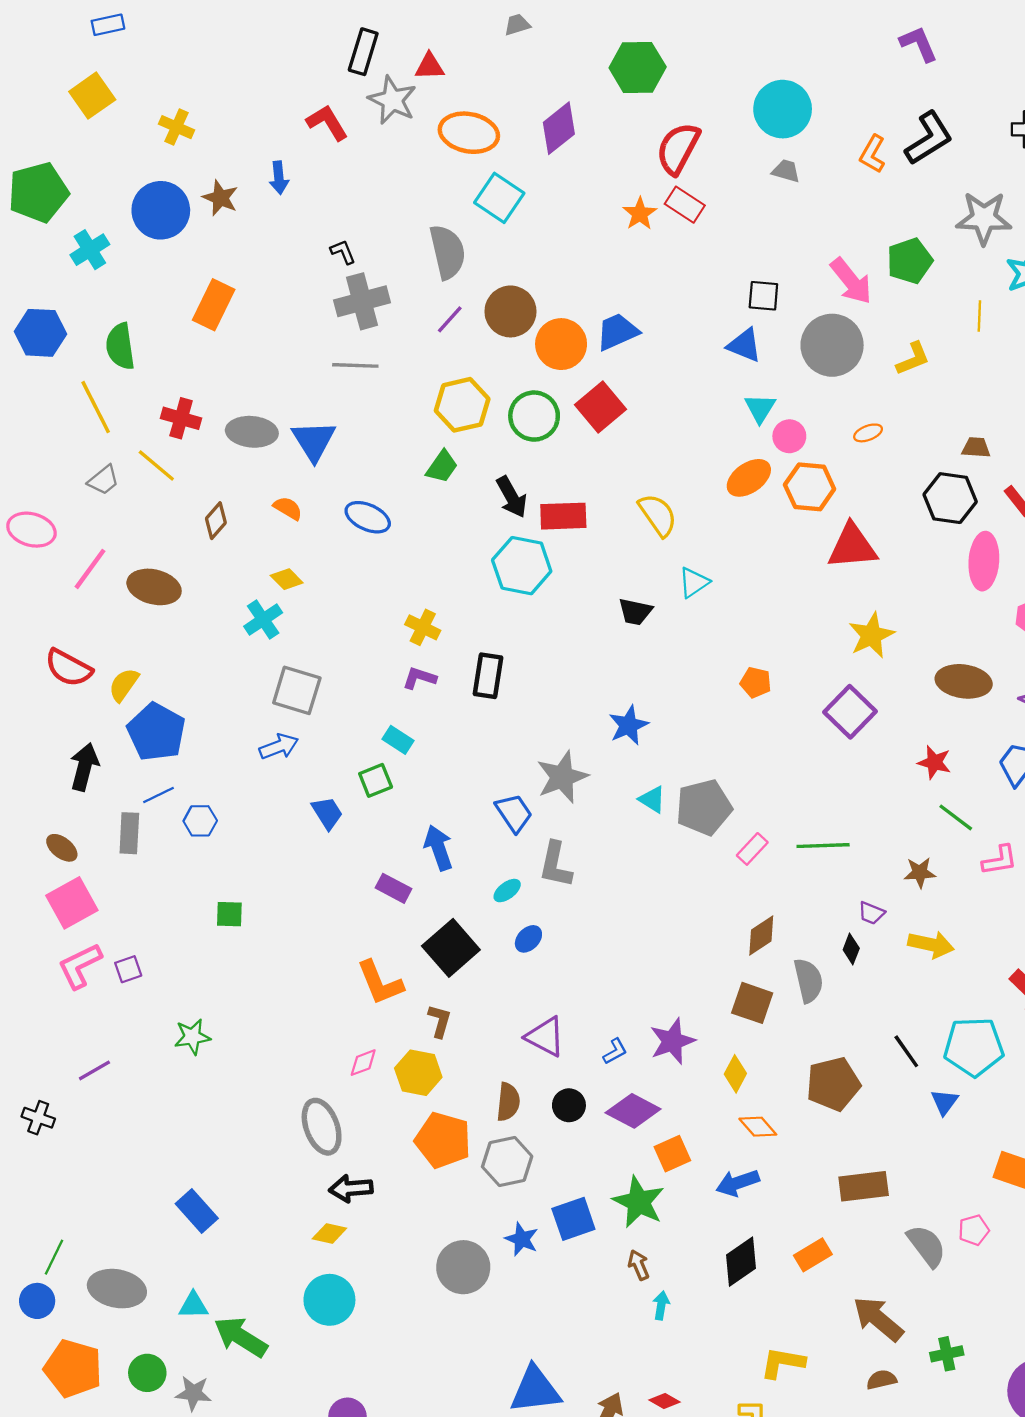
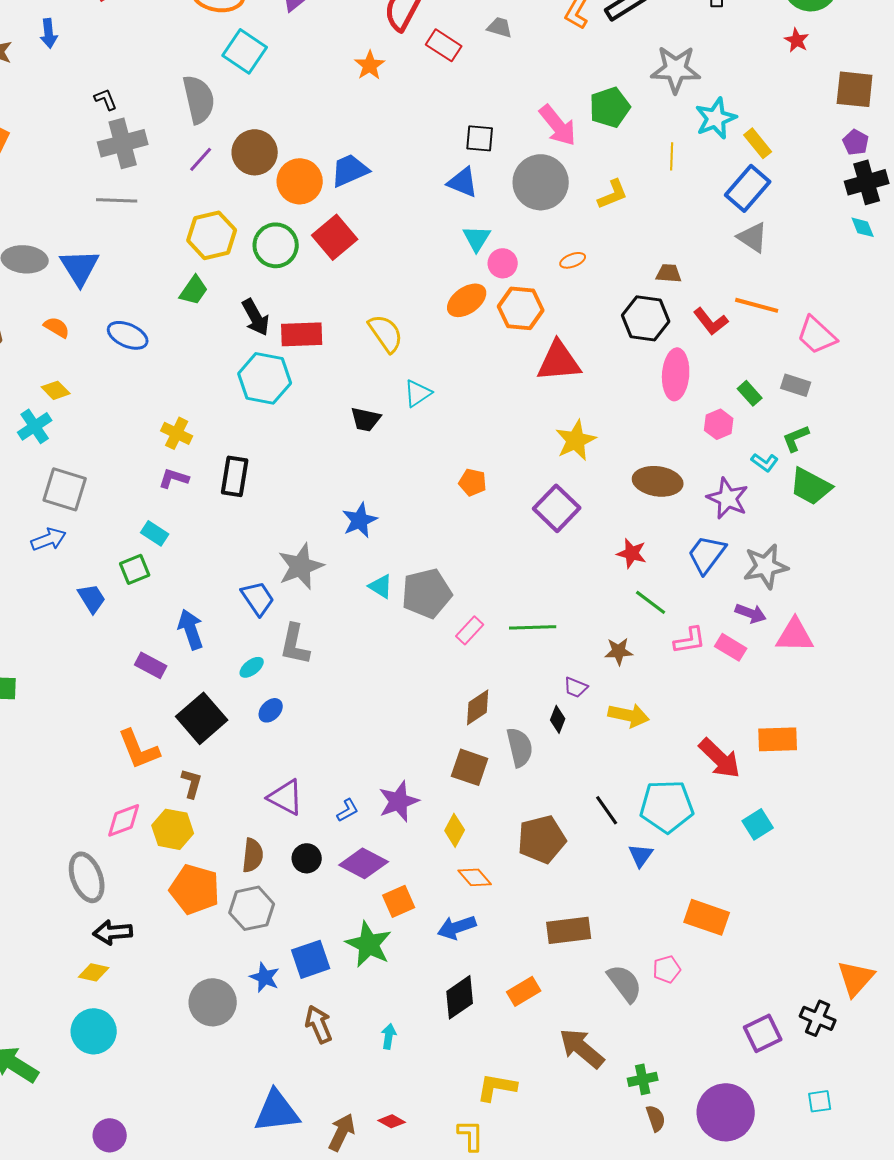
red rectangle: (685, 205) -> (444, 45), moved
pink diamond: (363, 1063) -> (124, 820), size x1.4
brown arrow: (639, 1265) -> (319, 1024), moved, size x1.4
brown semicircle: (882, 1380) -> (656, 1118), moved, turned 84

